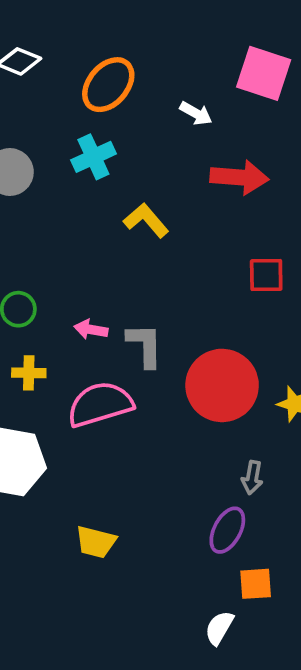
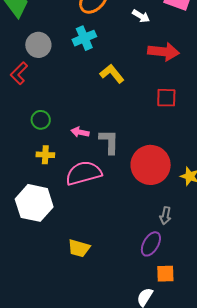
red square: (266, 275) -> (166, 98), moved

